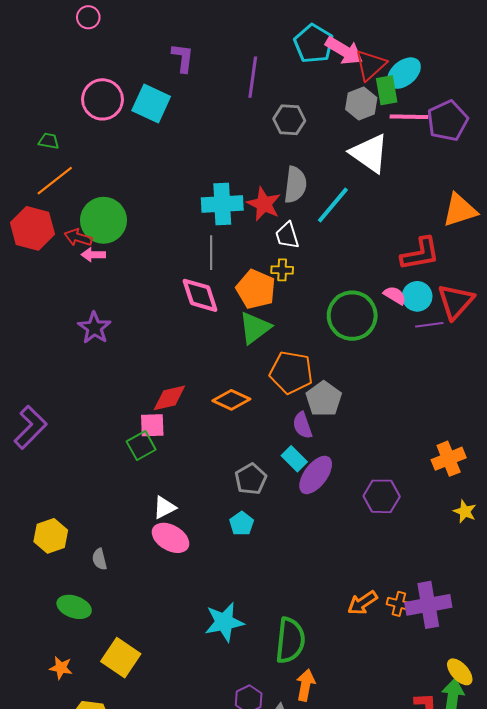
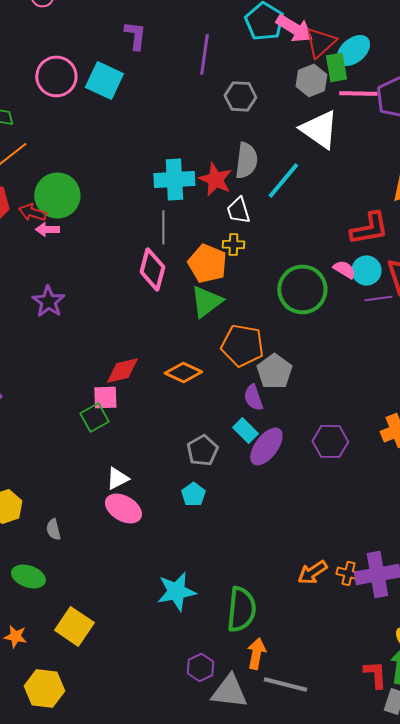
pink diamond: (200, 295) -> (152, 269), turned 33
purple hexagon: (382, 496) -> (330, 441), moved

